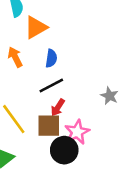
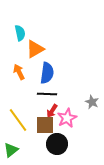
blue semicircle: (51, 58) -> (47, 73), size x1.5
black line: (51, 85) -> (47, 94), turned 30
pink star: (77, 132) -> (67, 118), moved

